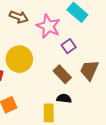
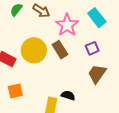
purple square: (69, 46) -> (92, 48), moved
brown rectangle: (62, 74) -> (60, 50), moved

